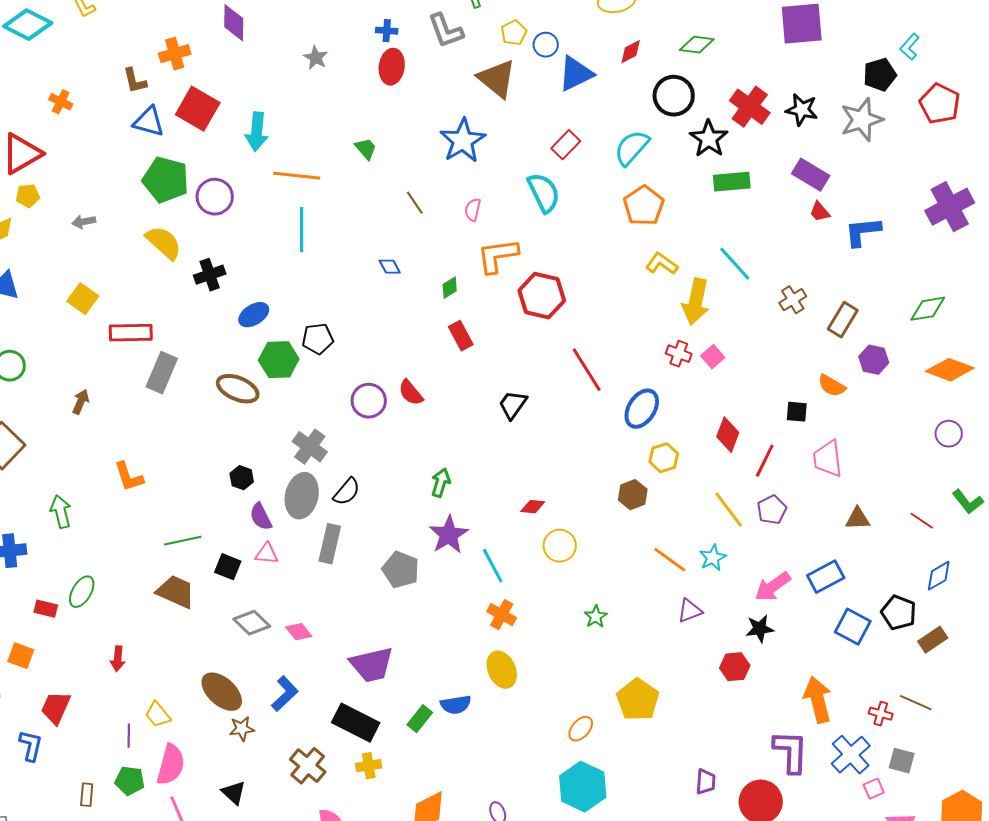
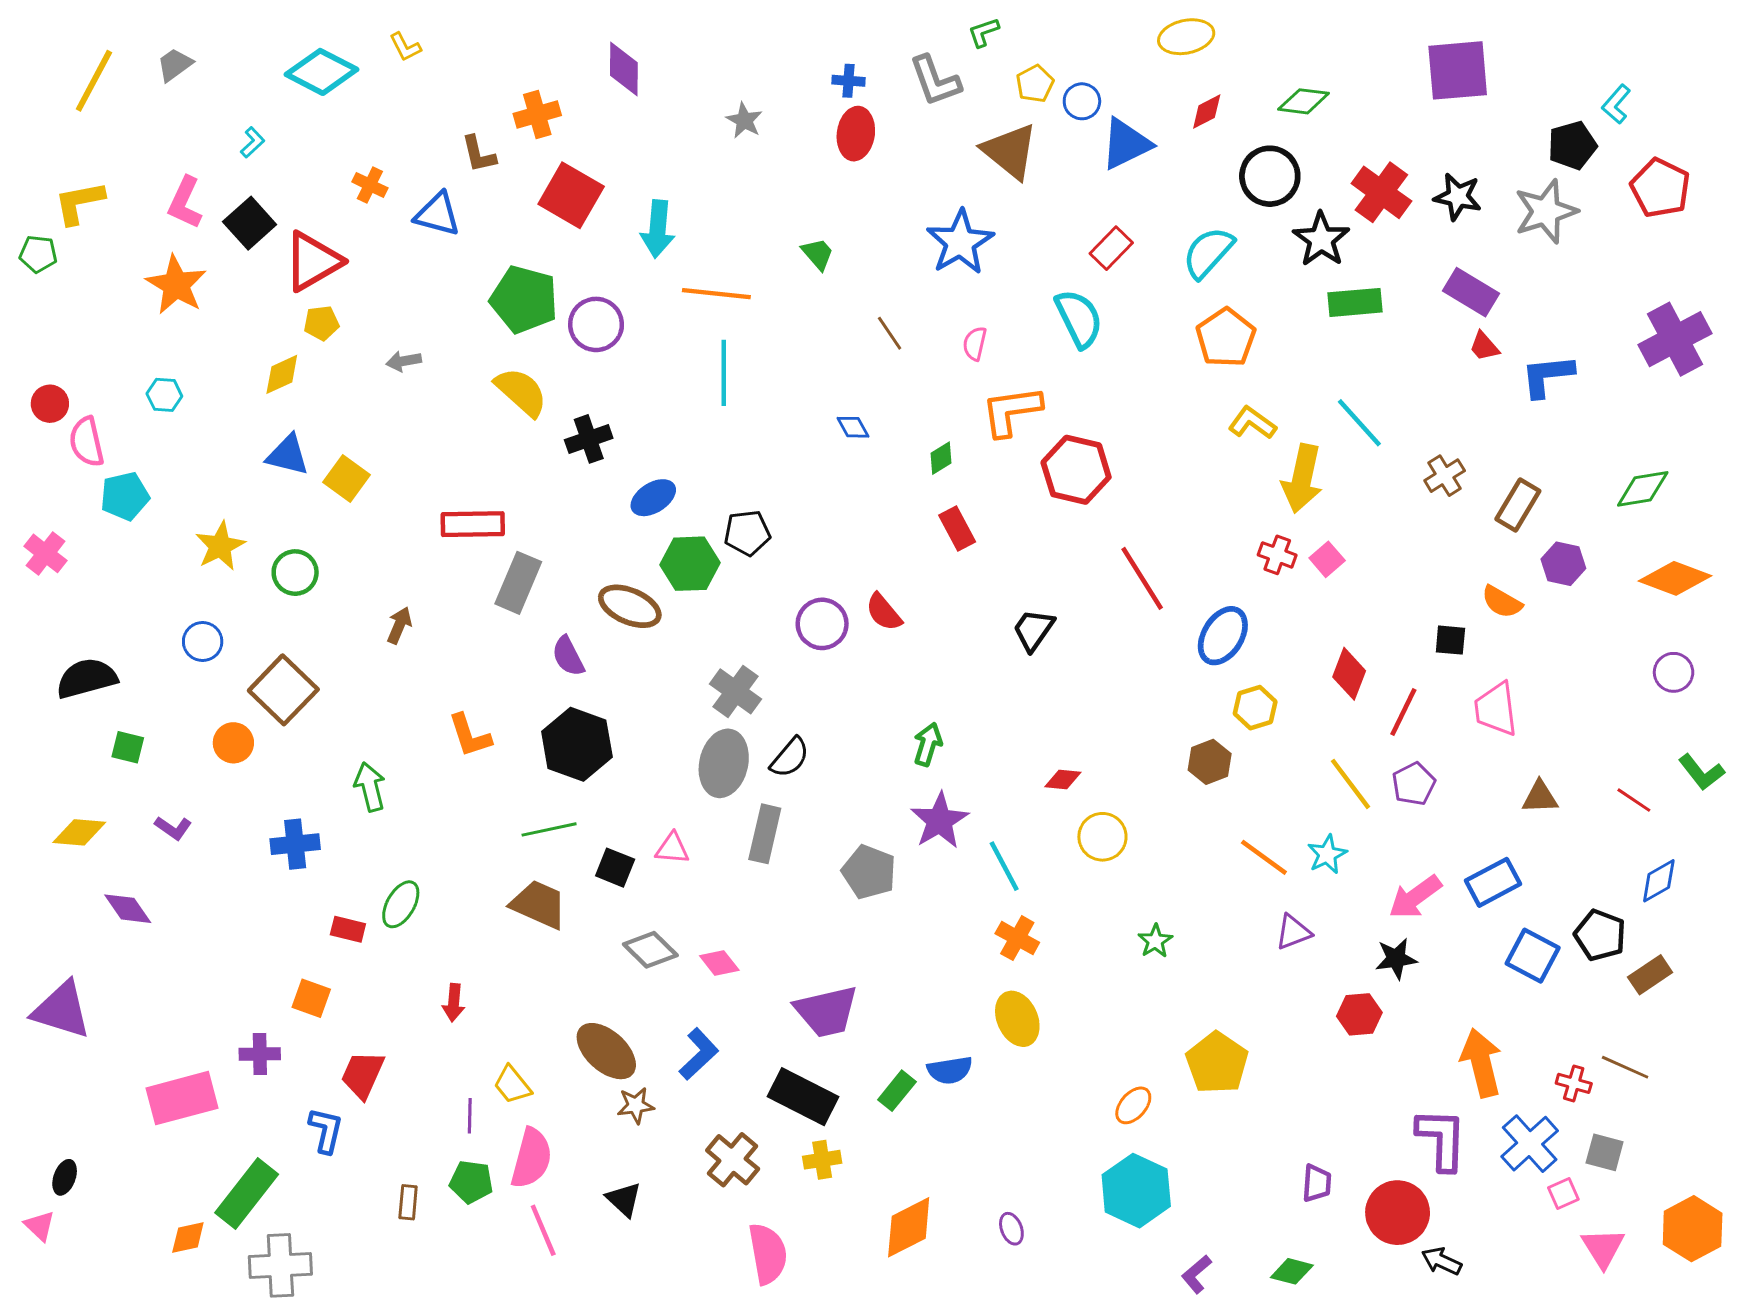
blue triangle: (149, 122) -> (437, 214), moved
yellow square: (83, 299) -> (346, 479), moved
black hexagon: (242, 478) -> (577, 744), moved, size x2.0
purple semicircle: (261, 517) -> (568, 656), moved

